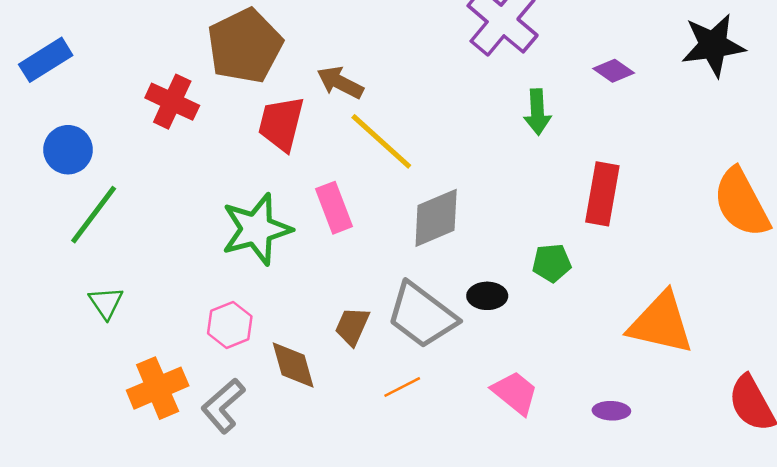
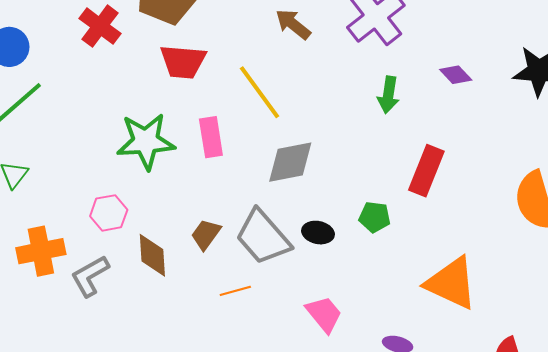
brown arrow: (340, 82) -> (293, 24), moved
red trapezoid: (281, 124) -> (183, 62), turned -111

